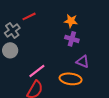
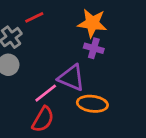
orange star: (71, 21) -> (92, 23), size x1.5
purple triangle: (83, 62) -> (72, 78), moved, size x1.5

